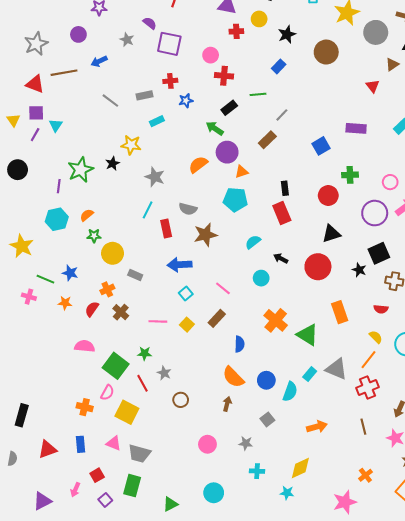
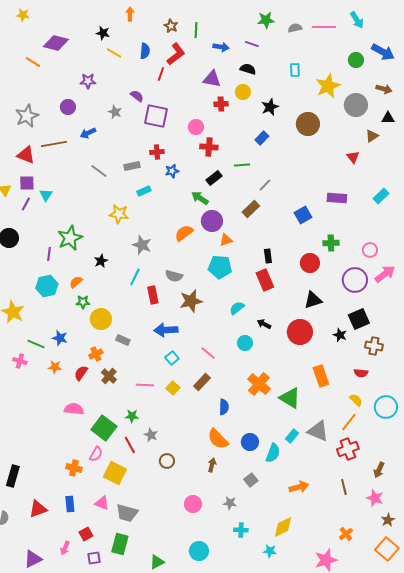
black star: (113, 163) -> (101, 261), moved
purple square: (105, 500) -> (94, 558), turned 32

